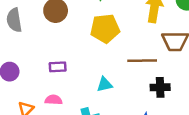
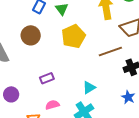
cyan triangle: (105, 84) -> (89, 88), moved

